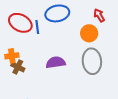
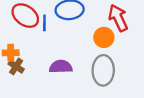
red arrow: (99, 15) -> (118, 18), size x1.6

